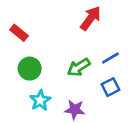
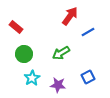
blue line: (110, 58) -> (88, 32), moved
blue square: (110, 87) -> (88, 77), moved

